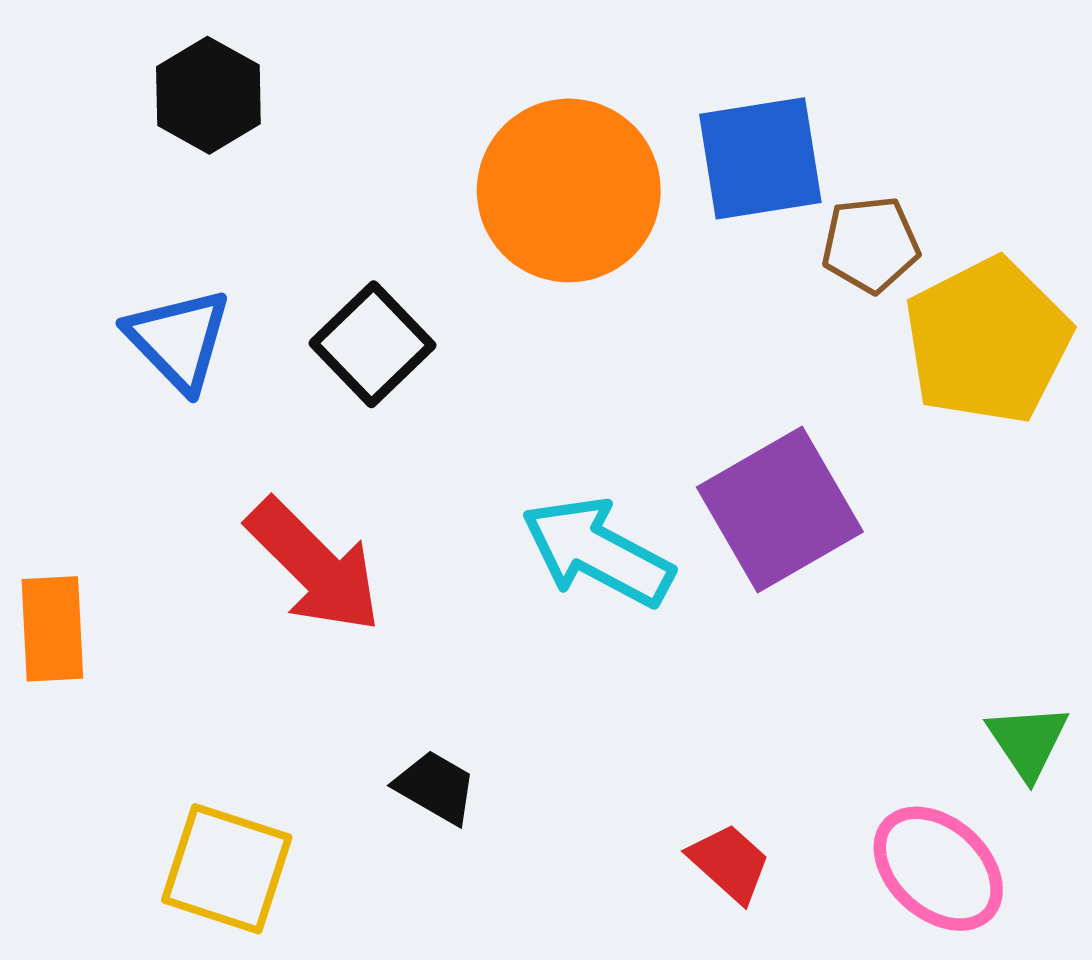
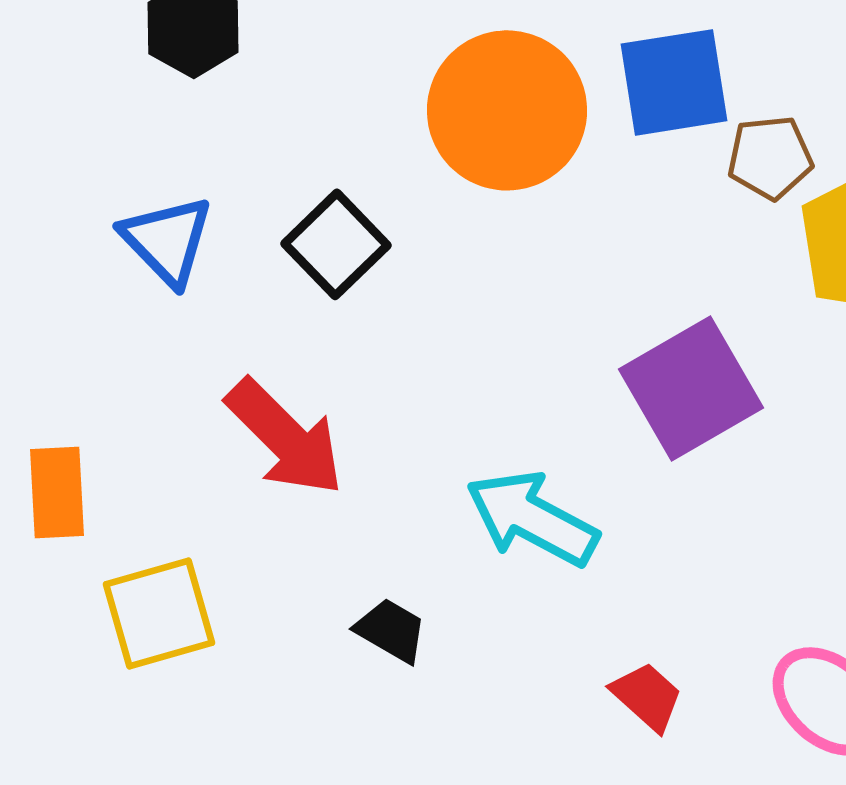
cyan arrow: (597, 552) -> (532, 518), moved
yellow square: (227, 869) -> (159, 613), moved, turned -34

